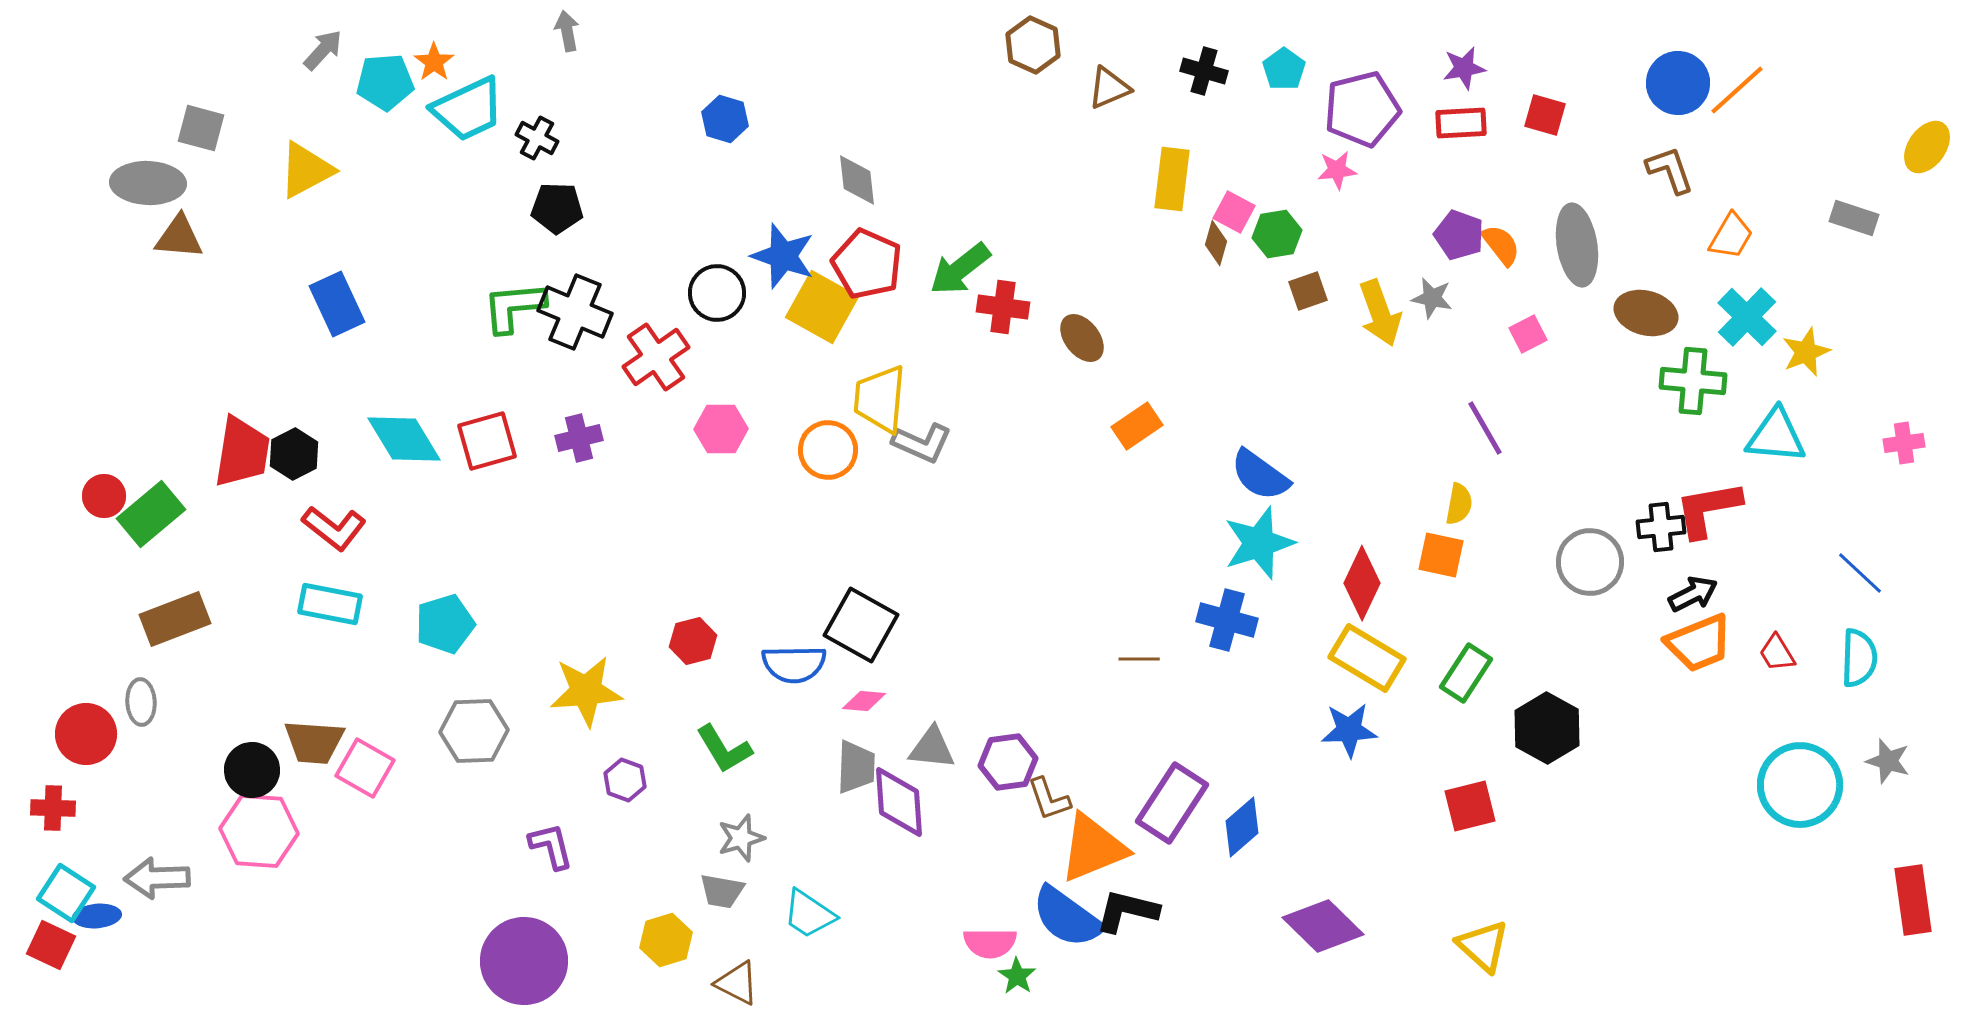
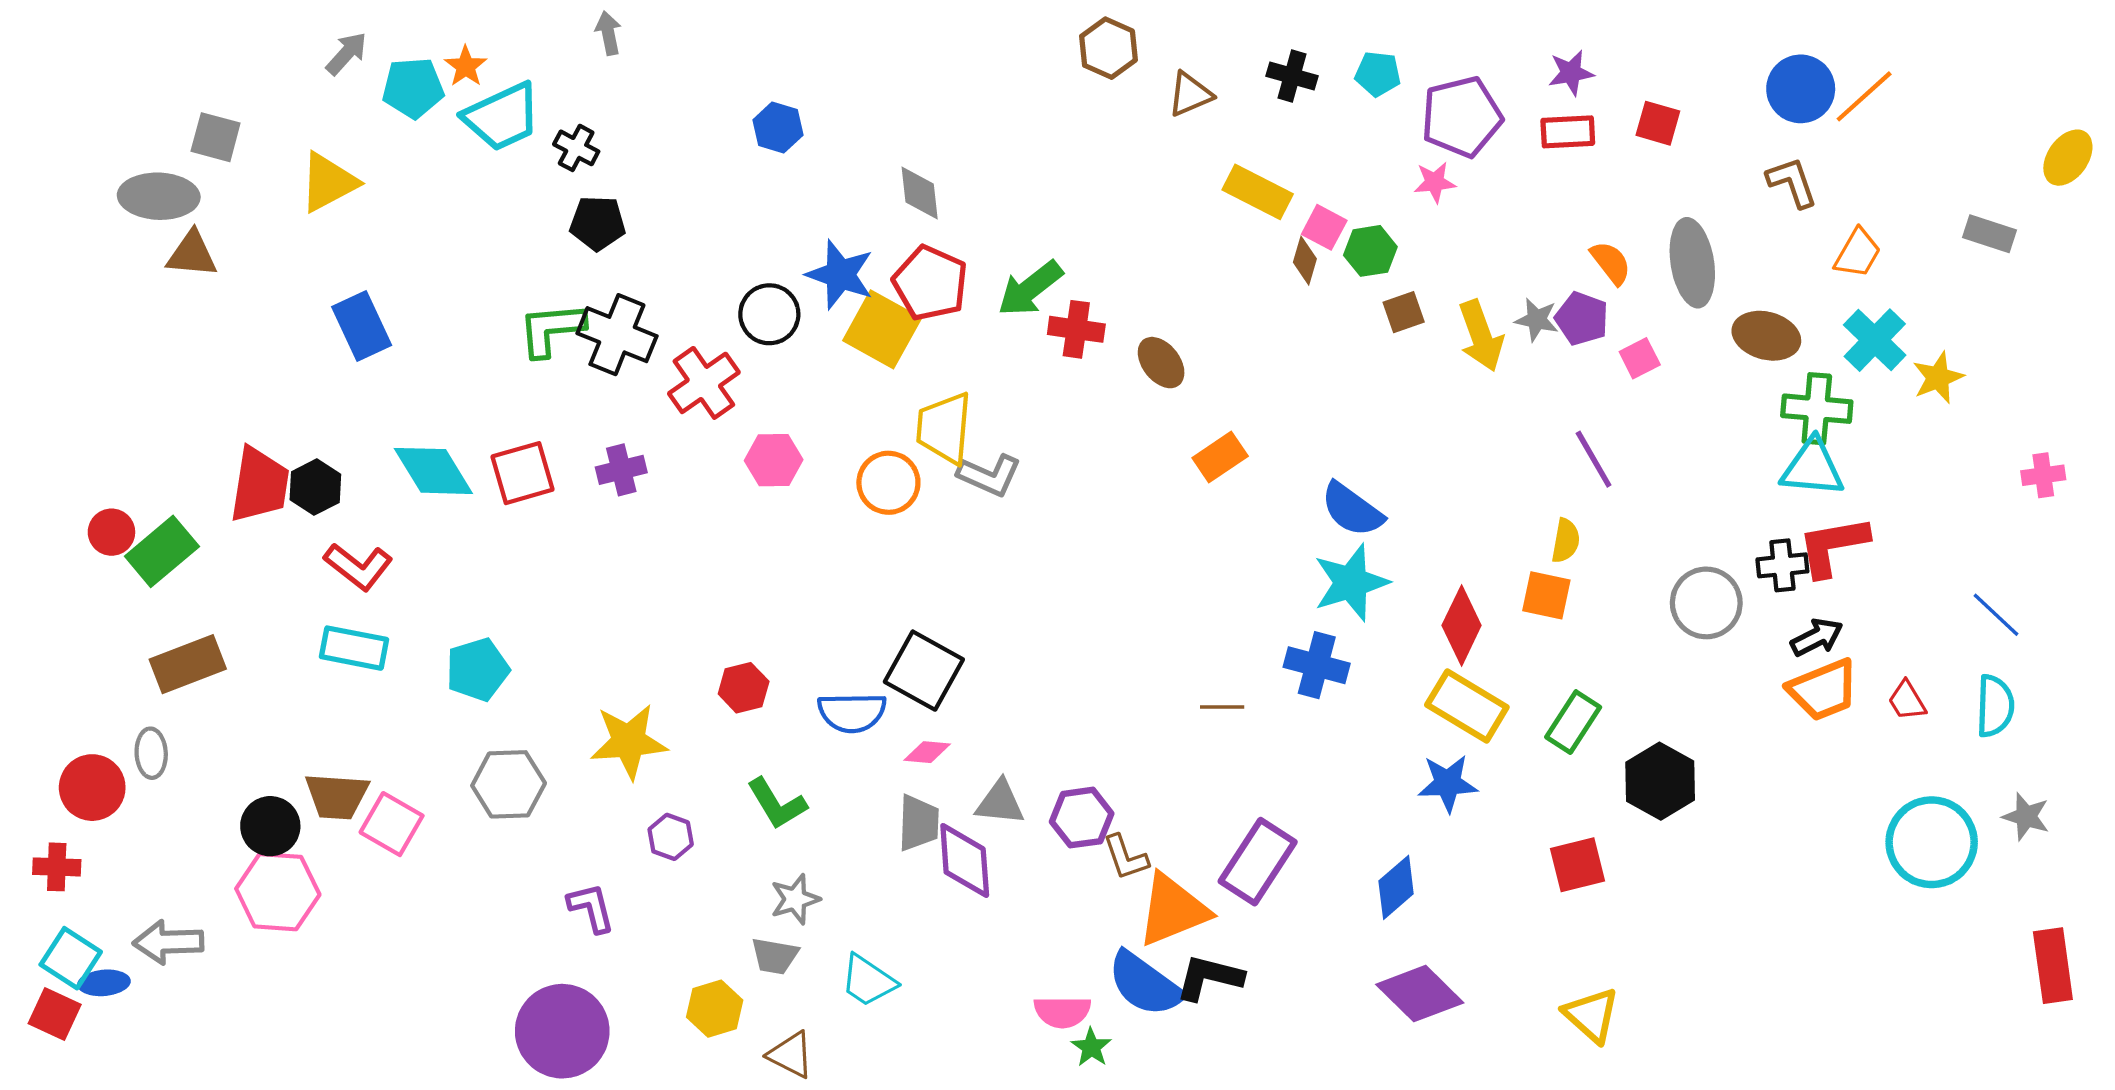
cyan pentagon: (1284, 69) -> (1378, 74), turned -30
yellow rectangle: (1172, 179) -> (1258, 192), turned -70
purple pentagon: (1459, 235) -> (1582, 319), moved
cyan triangle: (1776, 436) -> (1812, 468), moved
blue diamond: (1242, 827) -> (1396, 887), moved

